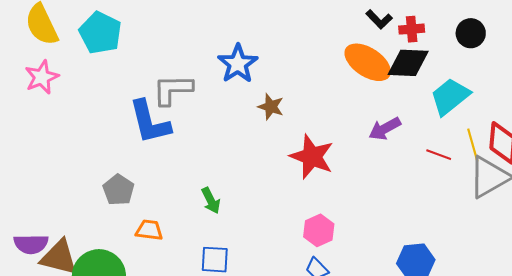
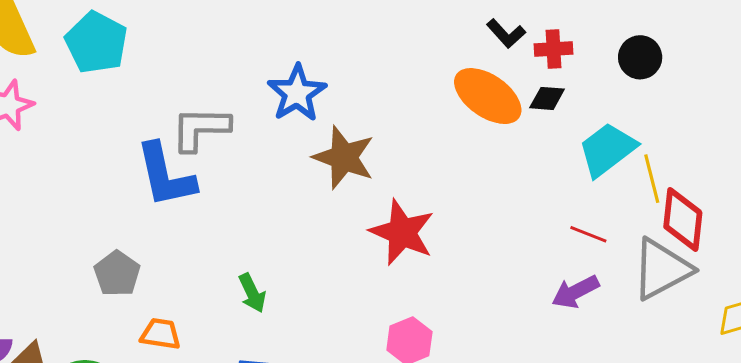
black diamond: (408, 63) -> (547, 98), size x0.6
brown star: (271, 107) -> (344, 157), size x1.6
purple arrow: (385, 129) -> (575, 292), moved
yellow line: (473, 145) -> (652, 179), moved

